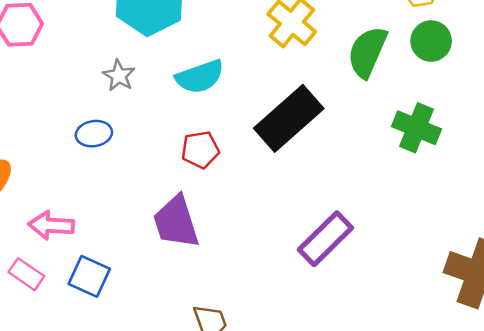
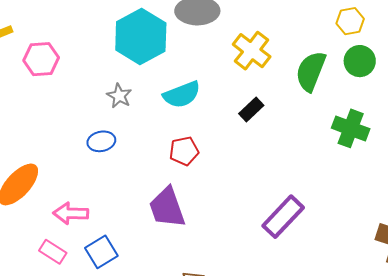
black rectangle: (289, 118) -> (251, 109), moved, size x0.5
blue square: (89, 276) -> (101, 252), turned 36

